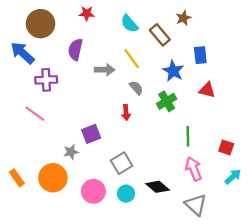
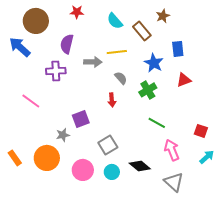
yellow line: (132, 59) -> (117, 52), turned -60
purple cross: (46, 80) -> (56, 71), moved
red triangle: (207, 90) -> (184, 80), turned -35
green line: (188, 136) -> (157, 123), moved, turned -60

